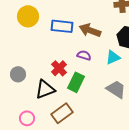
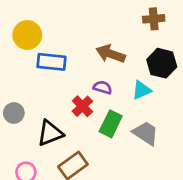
blue rectangle: (62, 26) -> (51, 62), moved
red cross: (59, 68) -> (82, 106), moved
green rectangle: (76, 82) -> (111, 124), moved

